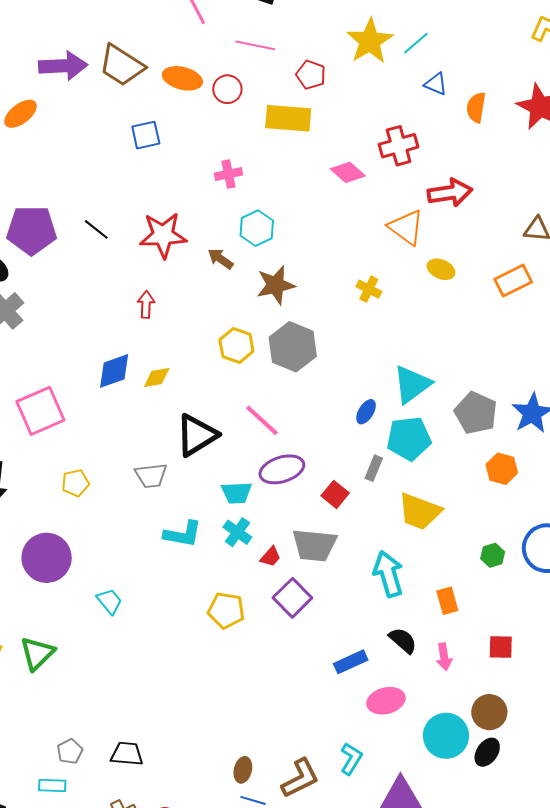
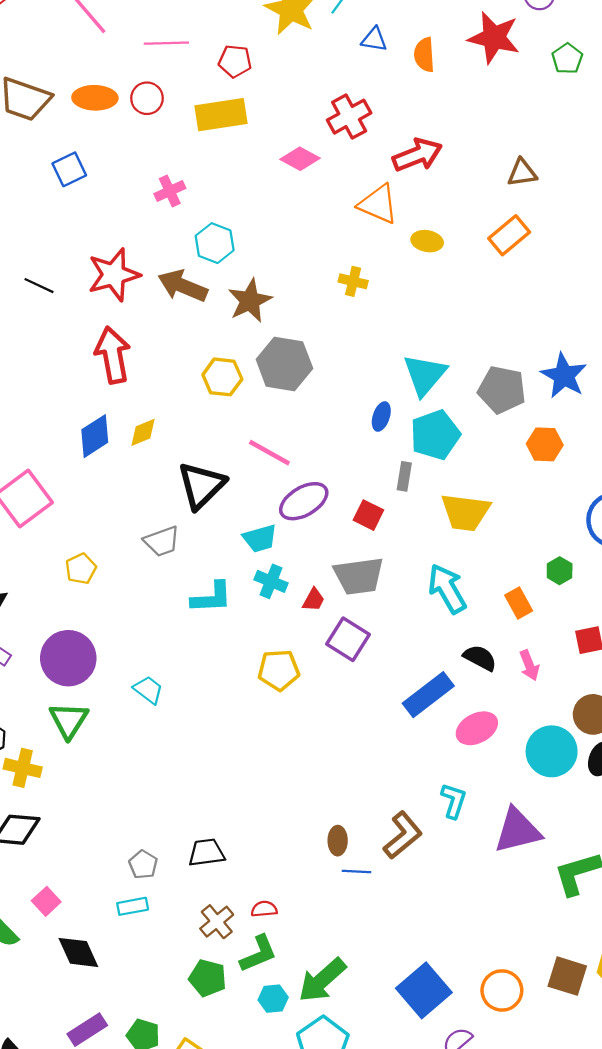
brown arrow: (221, 259) -> (183, 286), size x1.6
red arrow: (146, 305) -> (113, 355), size x1.8
green hexagon: (493, 555) -> (560, 571), moved
green triangle: (37, 653) -> (69, 720), moved
blue rectangle: (351, 662) -> (428, 695), size x1.4

